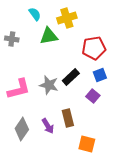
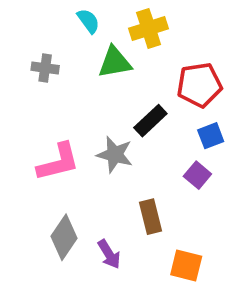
black rectangle: (71, 77) -> (150, 121), moved
purple arrow: (48, 126) -> (109, 254), moved

